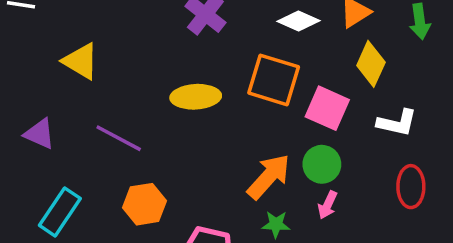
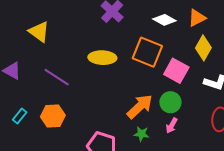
orange hexagon: (145, 204) -> (53, 116), moved
cyan rectangle: (60, 212) -> (20, 116), size x0.6

